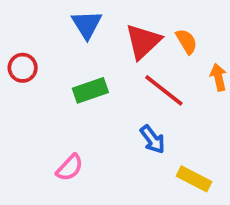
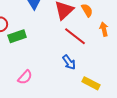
green rectangle: (90, 90) -> (17, 36), moved

